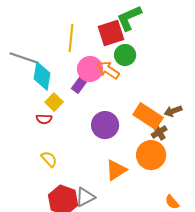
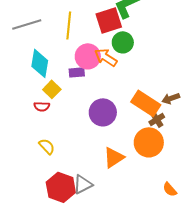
gray line: (24, 58) -> (27, 24), moved, turned -36
purple rectangle: (79, 85) -> (77, 72), turned 49

